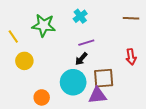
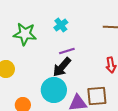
black arrow: (81, 59) -> (62, 67), size x1.5
brown square: (104, 78) -> (97, 96), moved

